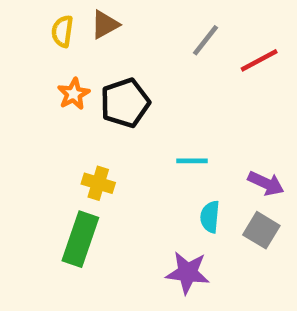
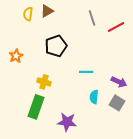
gray line: (206, 40) -> (92, 18), turned -56
orange star: (74, 94) -> (16, 56), moved
purple star: (188, 273) -> (67, 122), moved

